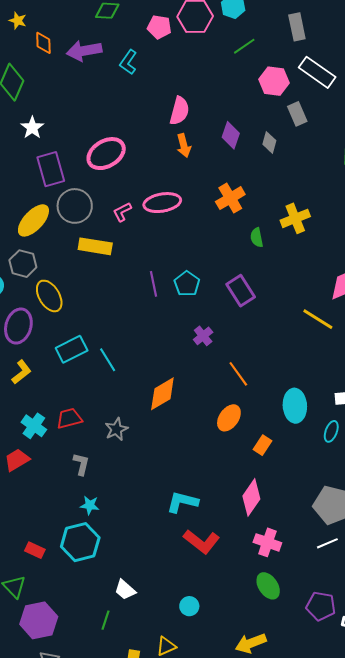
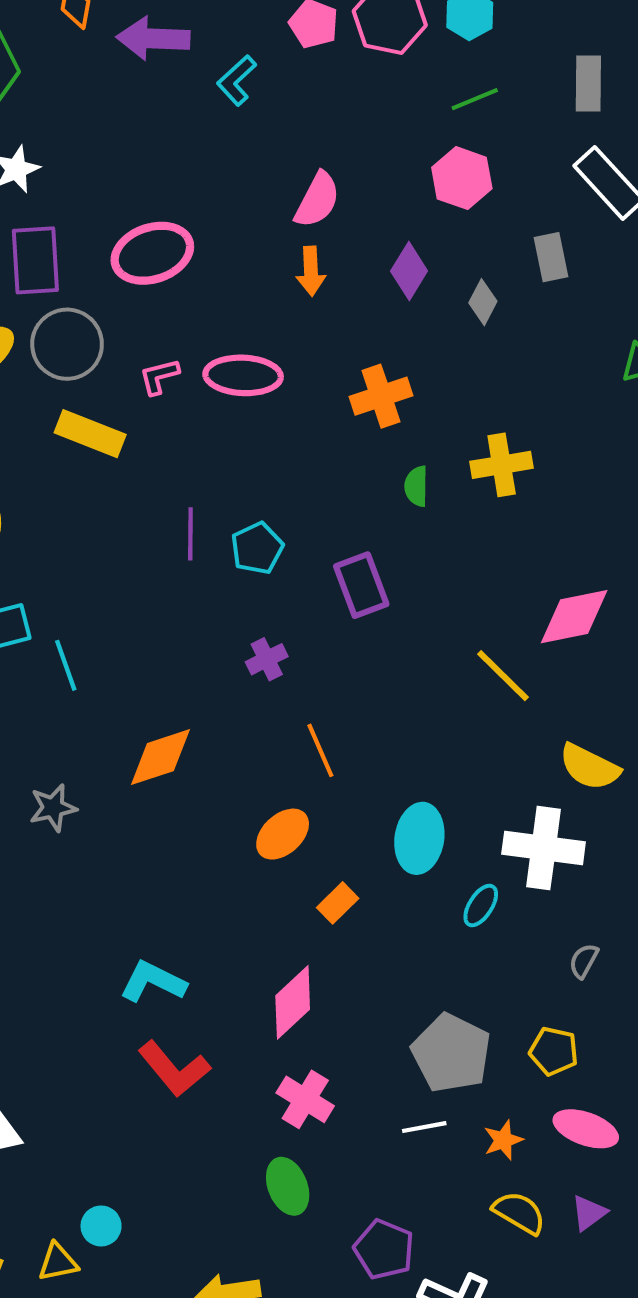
pink hexagon: (274, 81) -> (462, 178), moved
cyan circle: (189, 606) -> (101, 1226), moved

